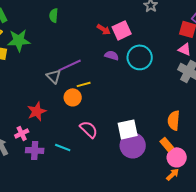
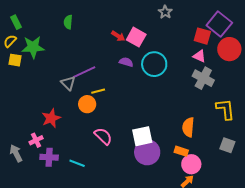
pink square: (122, 30) -> (136, 37), turned -36
orange rectangle: (167, 144) -> (181, 151), turned -32
cyan line: (63, 147) -> (77, 163), moved

